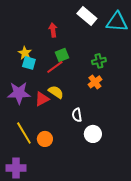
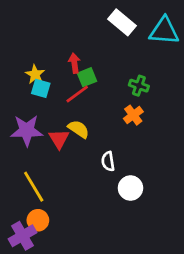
red arrow: (53, 30) -> (74, 63), moved
green cross: (99, 61) -> (139, 86), turned 32
red triangle: (42, 99) -> (59, 139), turned -35
orange circle: (45, 139) -> (38, 220), moved
purple cross: (16, 168) -> (22, 236), turned -30

